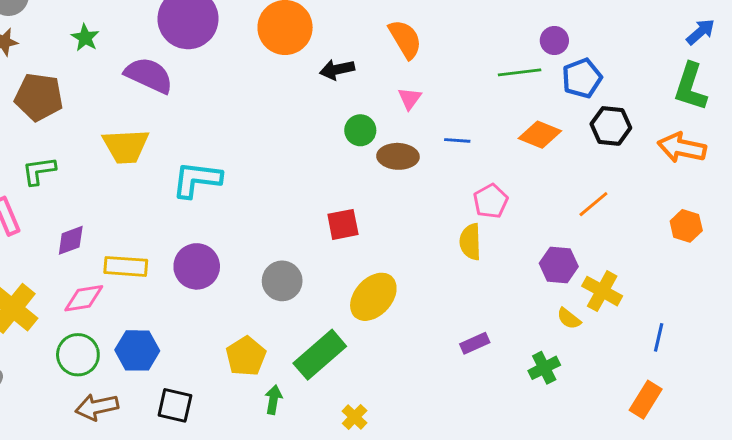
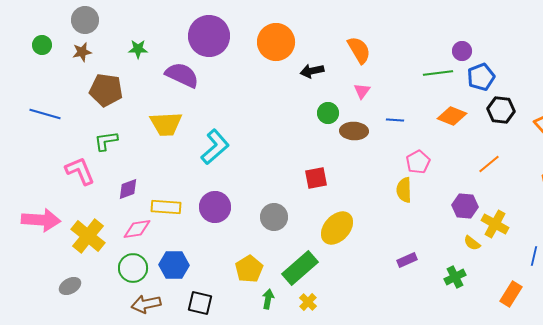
green star: (85, 38) -> (138, 49), turned -30
cyan L-shape: (197, 180) -> (215, 147), turned 132
orange rectangle: (646, 400) -> (511, 294), moved
yellow cross: (355, 417) -> (308, 302), moved

